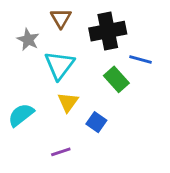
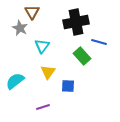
brown triangle: (61, 18) -> (32, 12), moved
cyan triangle: (59, 65) -> (42, 46), size x0.7
blue square: (96, 122) -> (68, 86), turned -32

